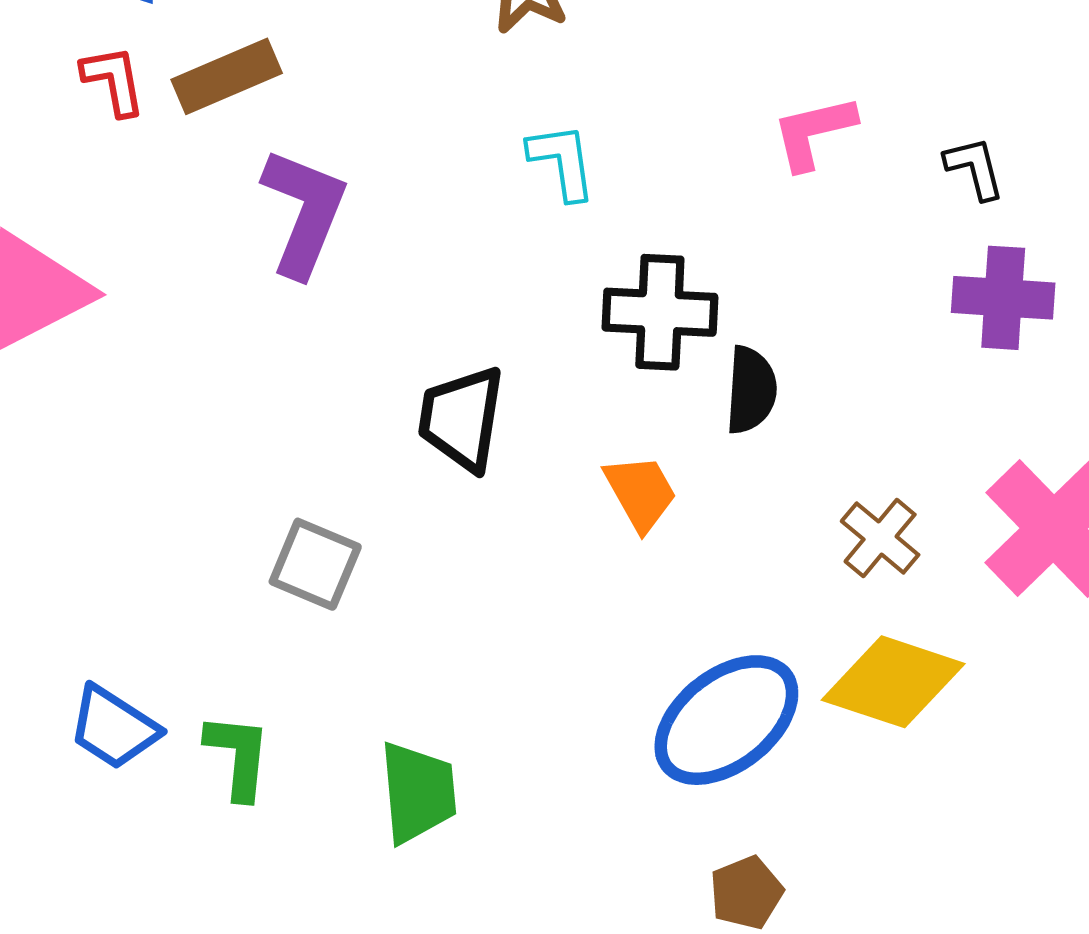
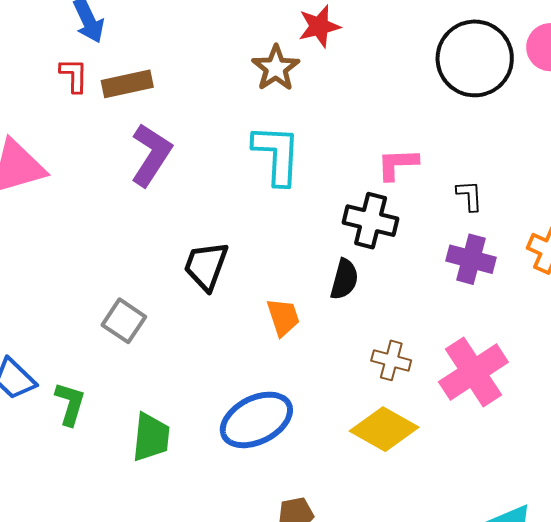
cyan L-shape: (562, 161) -> (277, 155), size x1.6
black cross: (660, 312) -> (371, 221), moved
brown cross: (880, 538) -> (391, 360), turned -36
blue ellipse: (726, 720) -> (256, 420), moved

